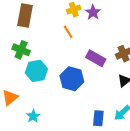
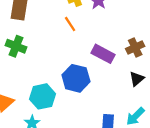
cyan hexagon: (36, 71) -> (43, 96), moved

